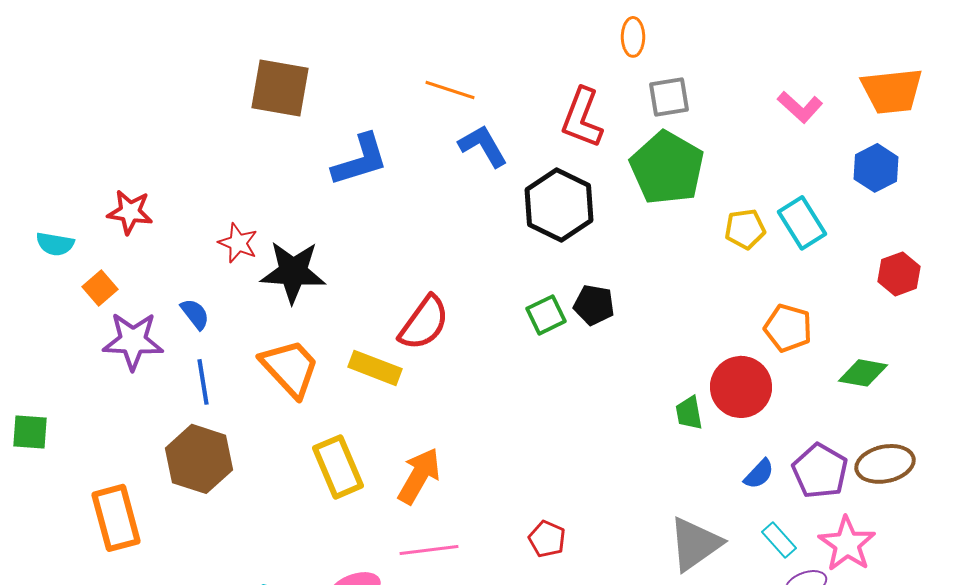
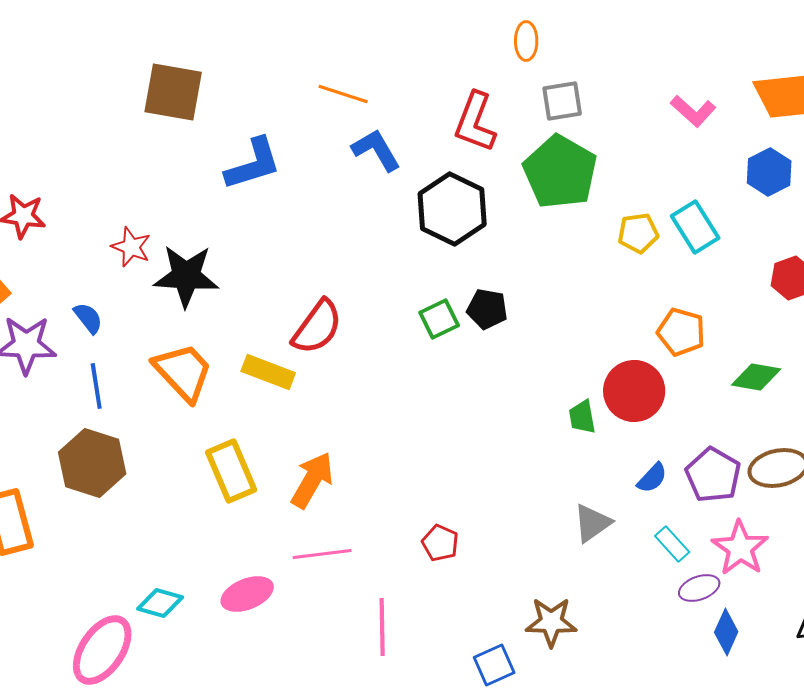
gray triangle: (695, 544) -> (592, 523), moved, size x0.7

